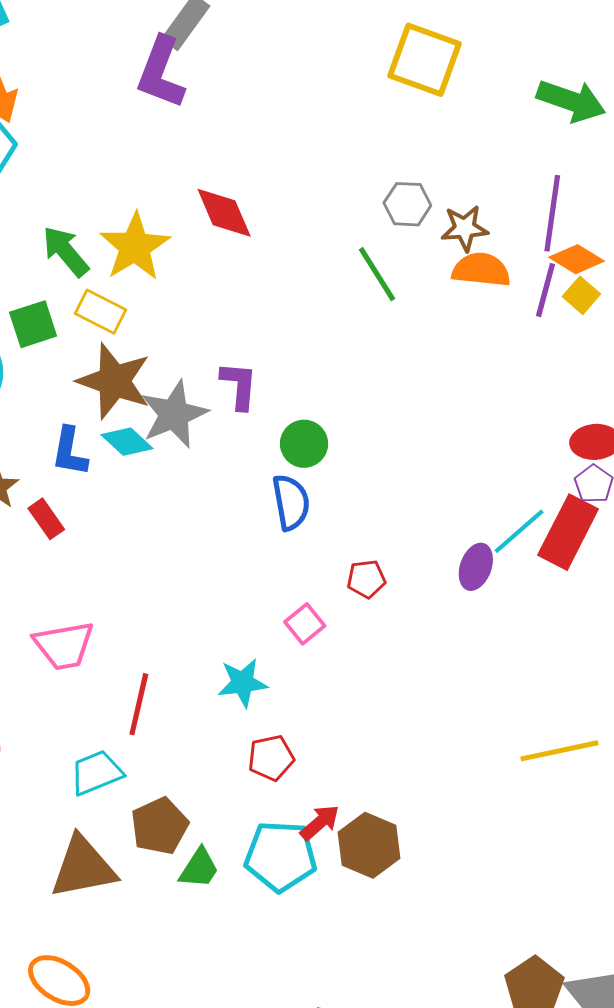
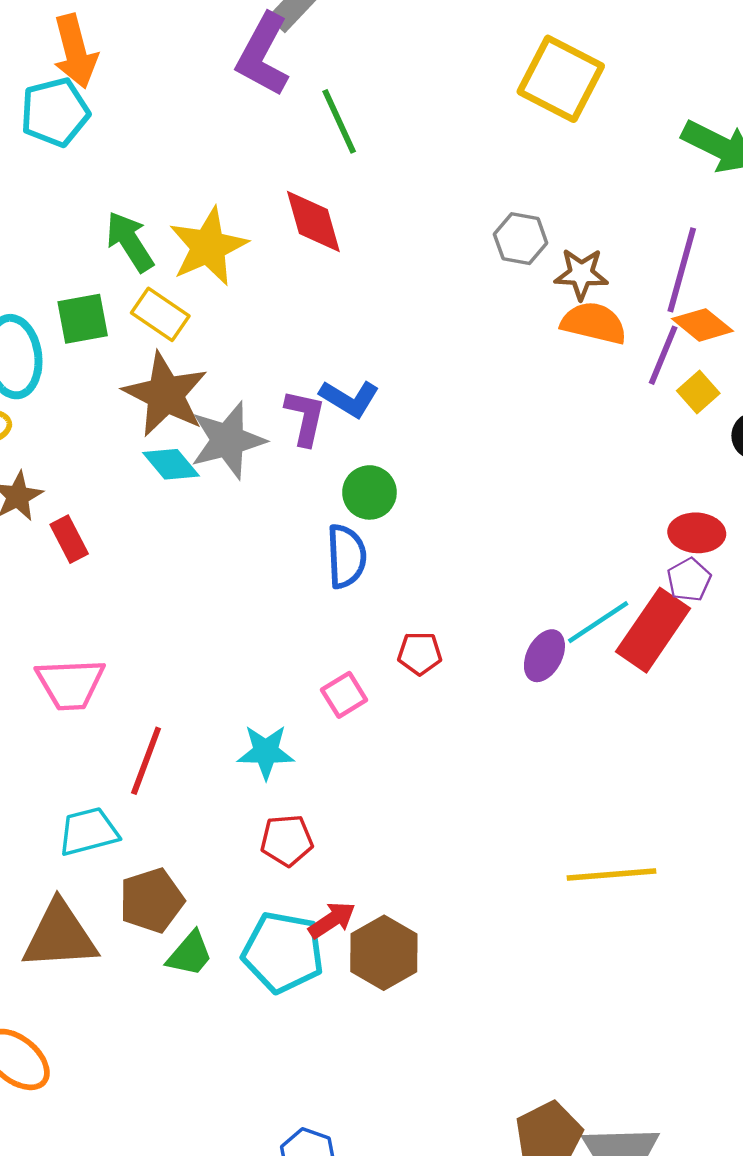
green line: (377, 274) -> (339, 121), moved
yellow square: (581, 295) -> (698, 392), moved
blue L-shape: (70, 452) -> (349, 398), moved, turned -76

